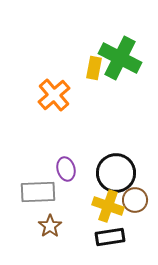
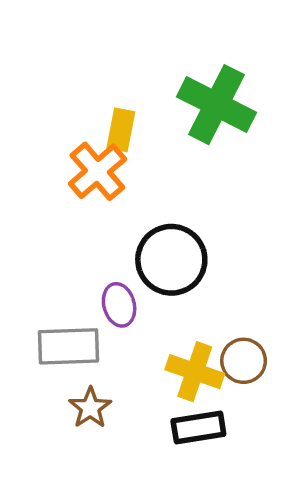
yellow rectangle: (94, 68) -> (121, 130), moved
black circle: (116, 173) -> (171, 260), moved

